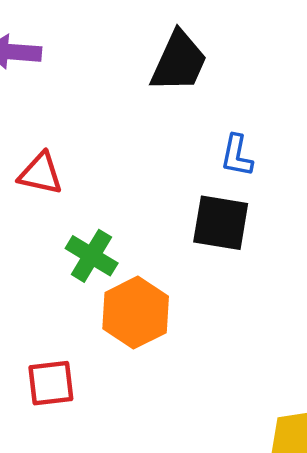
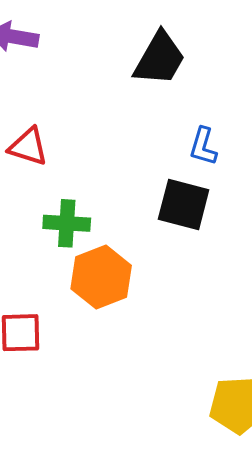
green cross: (92, 256) -> (67, 223), turned -33

